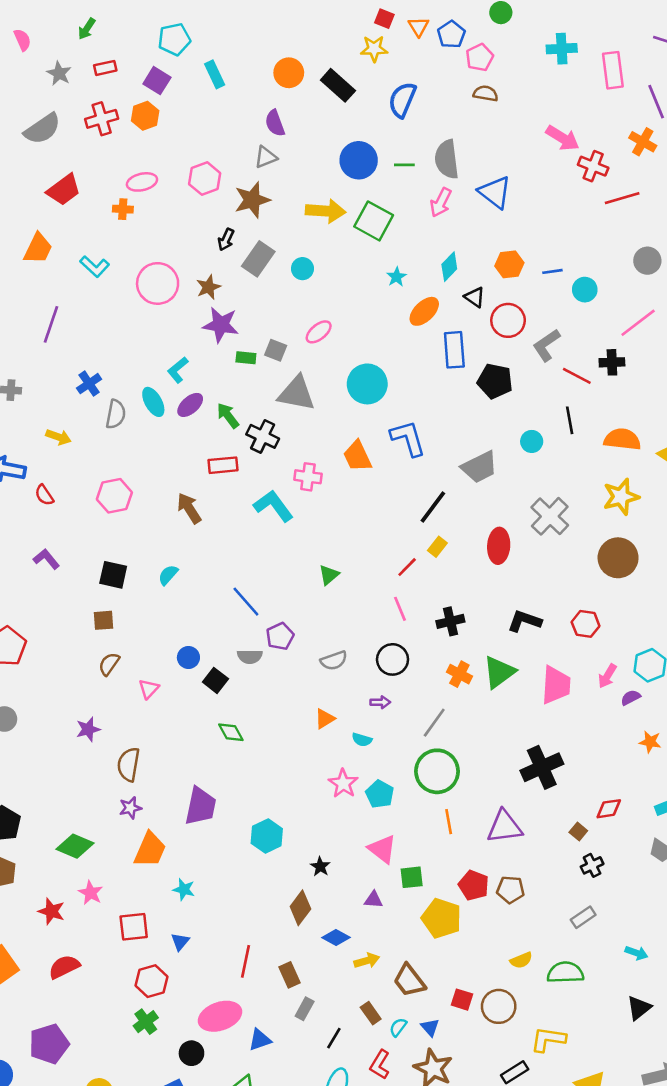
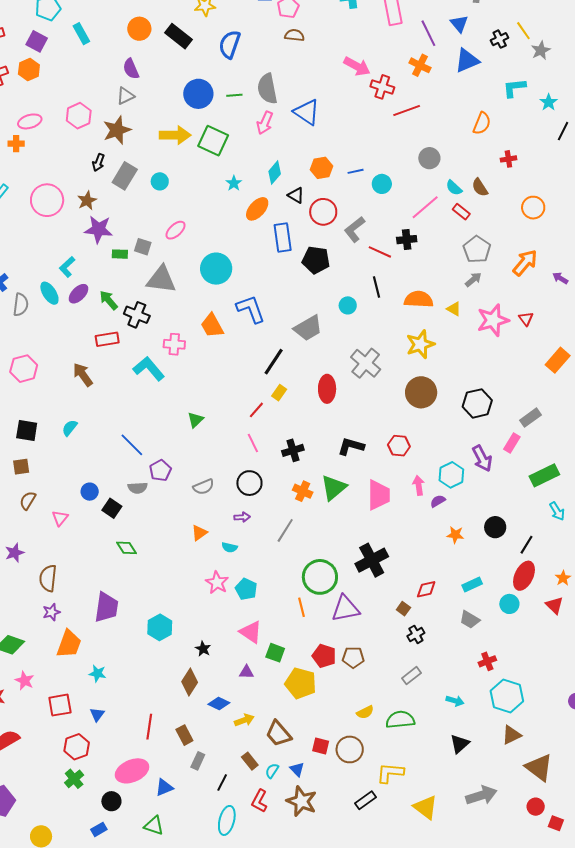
pink arrow: (607, 676) -> (419, 485), turned 144
green circle: (437, 771) -> (320, 577), moved
green square: (412, 877) -> (275, 653), turned 30

